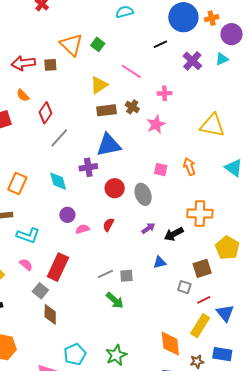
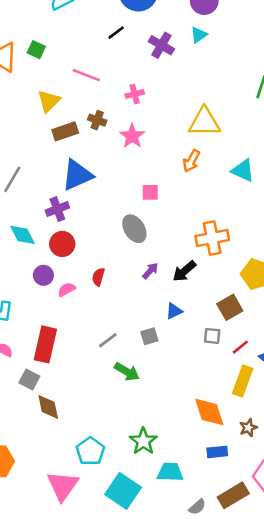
orange arrow: (189, 167) -> (191, 161), moved, turned -120
red circle: (115, 188) -> (62, 244), moved
gray square: (126, 276) -> (149, 336), moved

